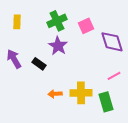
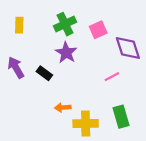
pink line: (114, 76) -> (112, 77), moved
yellow cross: (81, 93) -> (86, 124), moved

